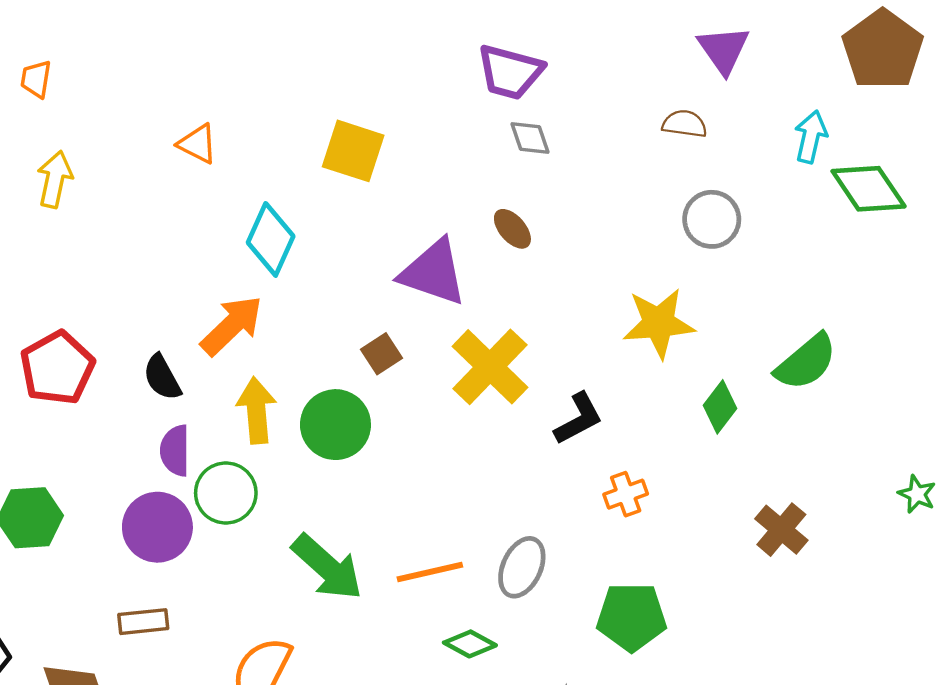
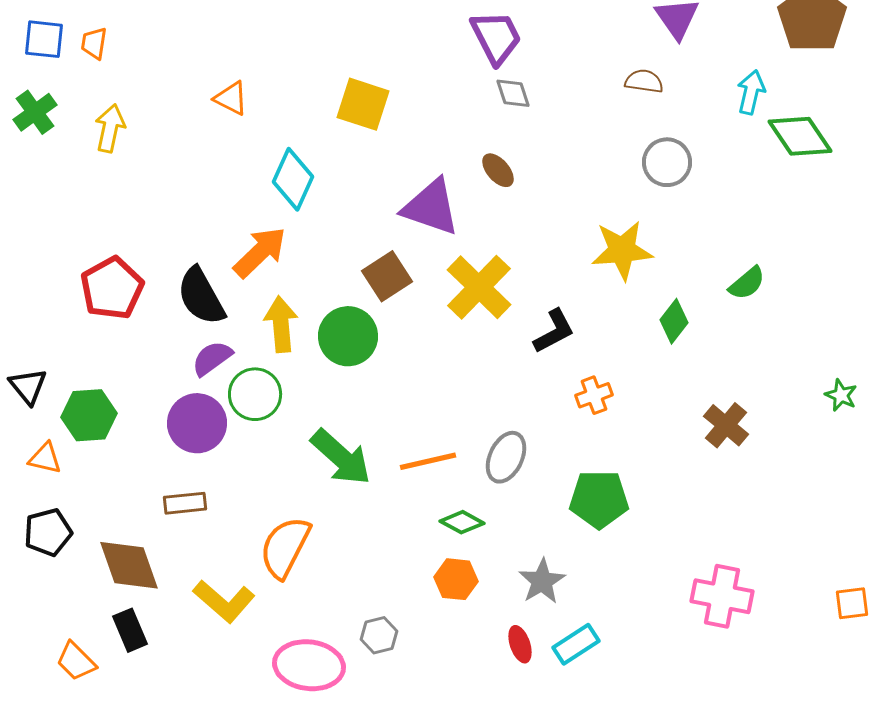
purple trapezoid: (510, 72) -> (496, 37), turned -132
brown square: (381, 354) -> (387, 276), size x1.4
green semicircle: (806, 362) -> (747, 283), size x0.7
black semicircle: (162, 377) -> (201, 296), size x1.5
purple semicircle: (175, 451) -> (212, 358), turned 54

